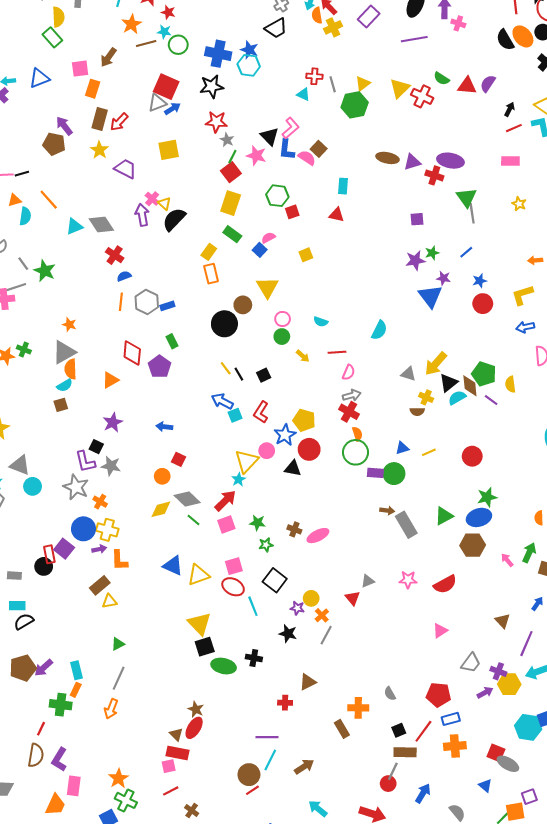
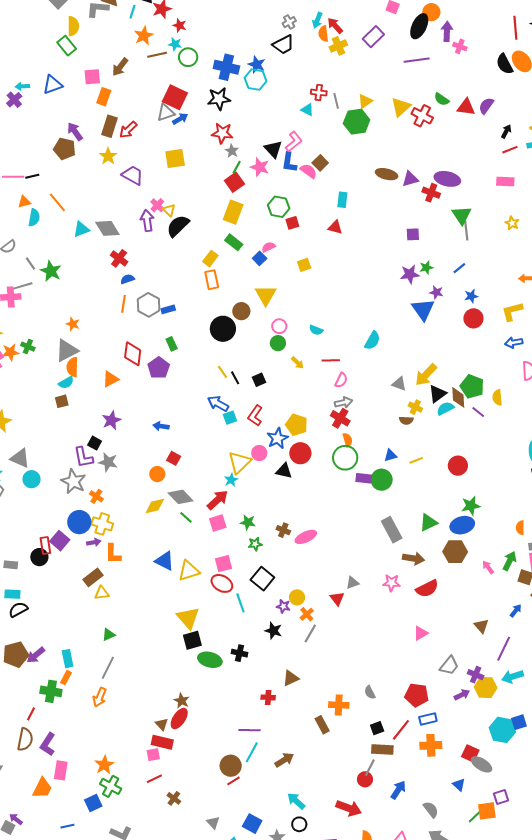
brown arrow: (387, 511) -> (413, 558), moved, size x1.5

